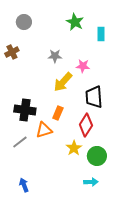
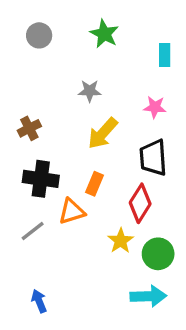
green star: (75, 22) -> (104, 34), moved
brown cross: (12, 52) -> (29, 128), moved
pink star: (83, 66) -> (155, 107), moved
cyan arrow: (91, 182) -> (148, 296), size x1.5

